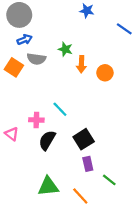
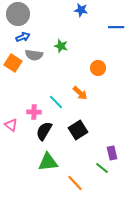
blue line: (124, 29) -> (116, 27), turned -35
orange arrow: (81, 64) -> (80, 93), moved, turned -49
purple rectangle: (88, 164) -> (112, 153), moved
green triangle: (48, 186) -> (48, 162), moved

